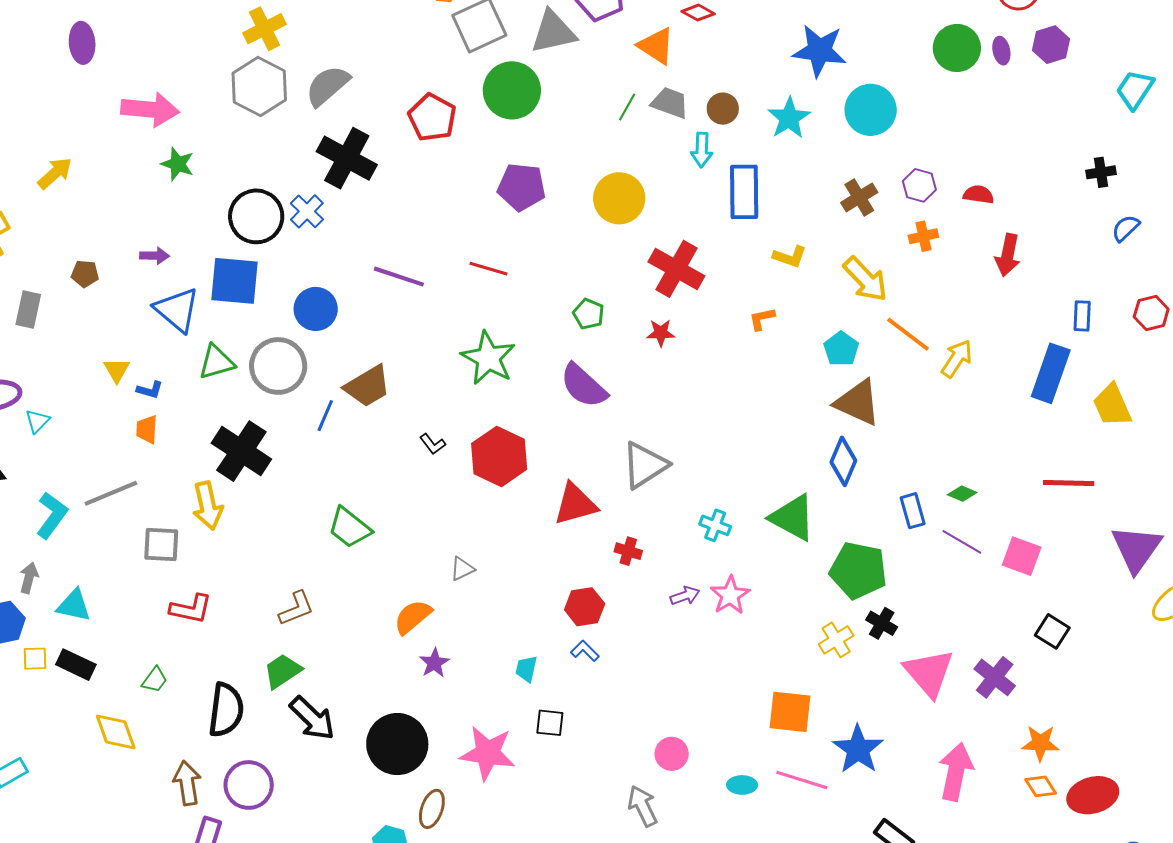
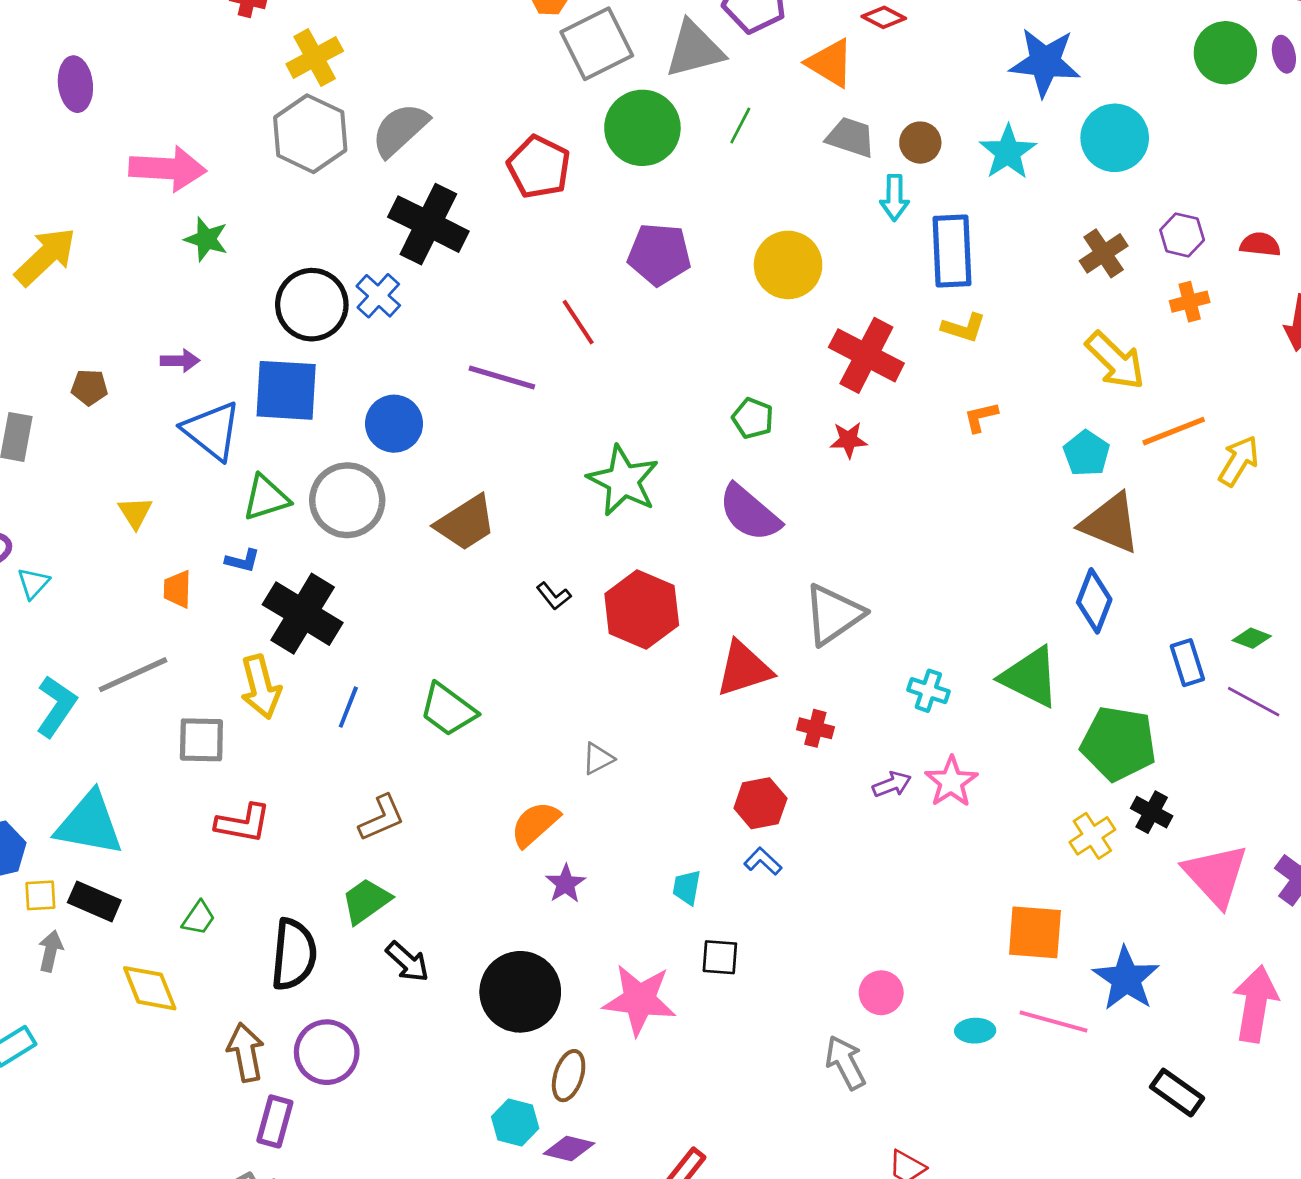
green line: (627, 107) -> (740, 125), moved
yellow arrow: (55, 173) -> (45, 257), size x1.4
yellow L-shape: (790, 257) -> (964, 328), moved
red line: (488, 269) -> (578, 322), moved, turned 42
orange line: (908, 334) -> (1174, 431), turned -57
blue L-shape: (150, 390) -> (242, 561), moved
blue line: (325, 416) -> (348, 707), moved
gray arrow: (29, 578) -> (51, 951), moved
cyan triangle: (74, 605) -> (89, 824), size x1.5
black arrow: (312, 718) -> (407, 962), size x0.7

